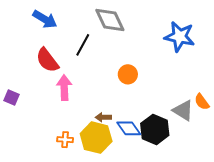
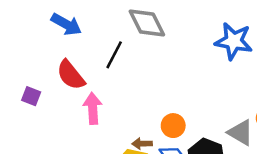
orange circle: (128, 74) -> (173, 126), moved
purple square: (12, 97) -> (31, 96), moved

